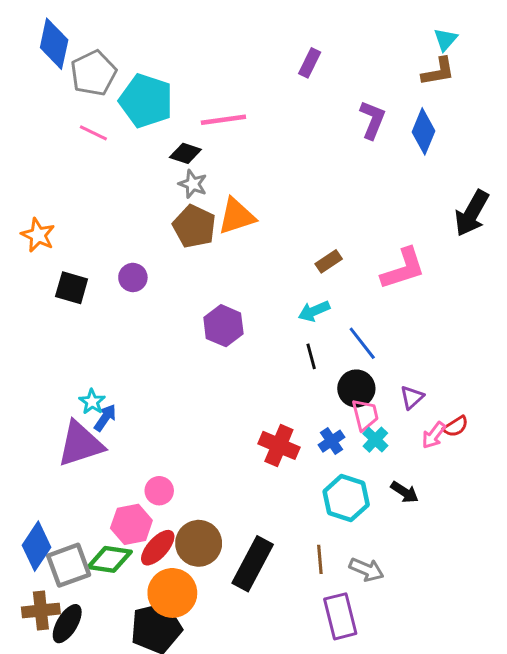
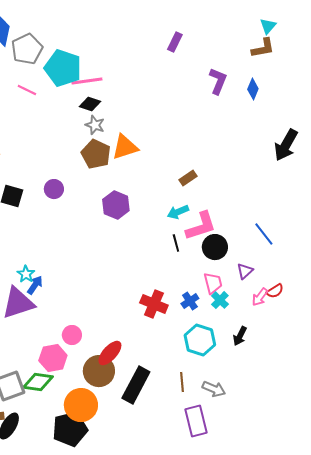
pink line: (223, 120) -> (87, 81), moved
blue diamond: (424, 131) -> (253, 89), size x0.7
pink L-shape: (403, 269) -> (201, 226), moved
purple hexagon: (223, 326) -> (116, 205), moved
blue line: (362, 343) -> (264, 234), moved
black circle: (356, 388) -> (215, 247), moved
black arrow: (405, 492) -> (240, 336), turned 84
red ellipse: (158, 548) -> (110, 353), moved

